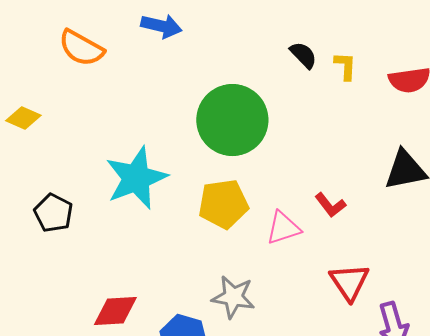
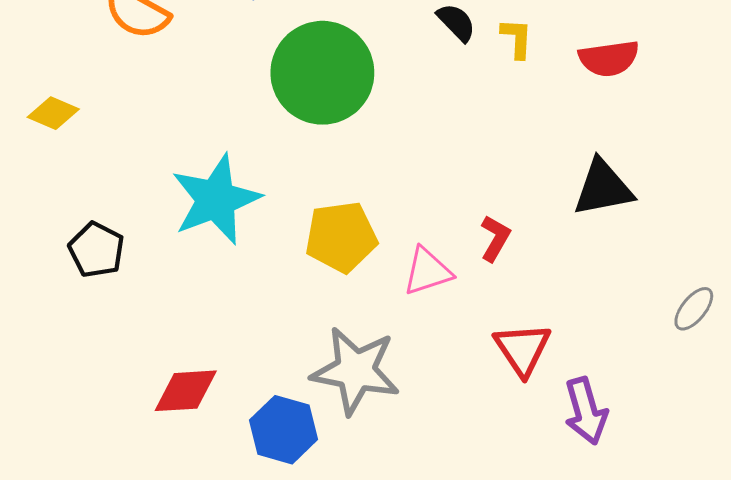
green circle: (232, 120) -> (322, 73), moved
red L-shape: (330, 205) -> (495, 238), turned -112
gray star: (233, 297) -> (356, 371), size x1.4

